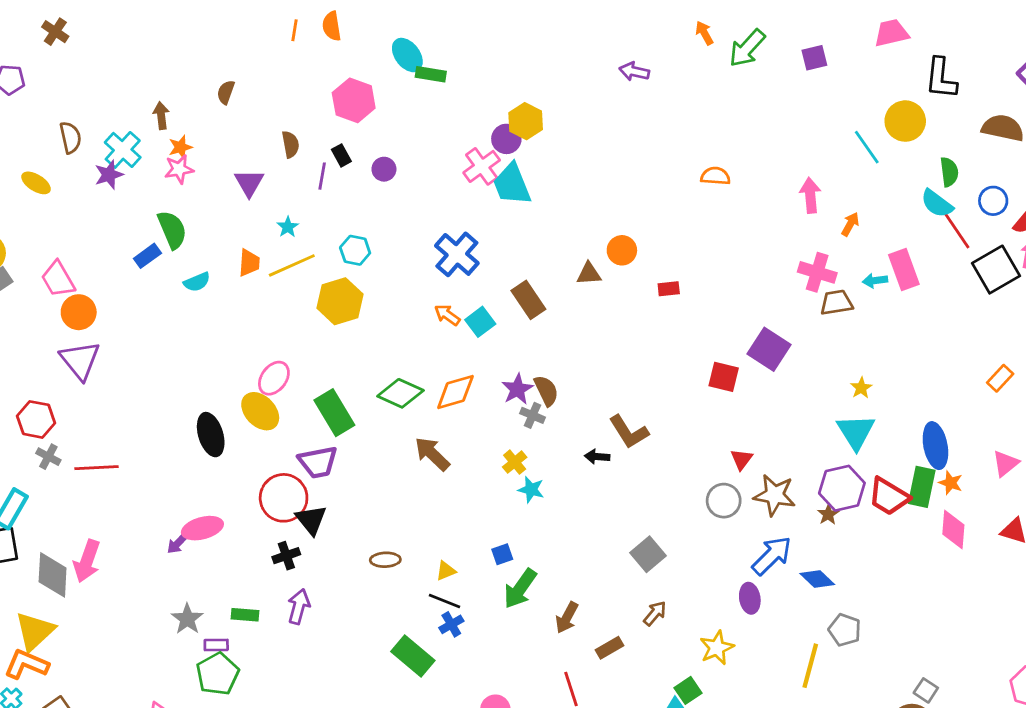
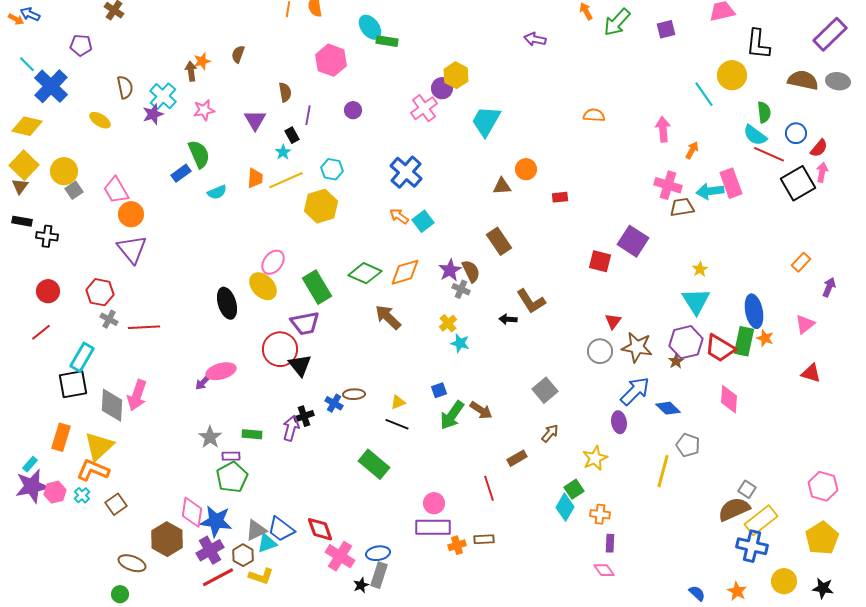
orange star: (180, 147) -> (202, 61), moved
black rectangle: (341, 155) -> (292, 135), moved
cyan trapezoid: (512, 184) -> (486, 121), moved, turned 52
red line: (956, 230) -> (769, 154), turned -32
cyan arrow: (875, 281) -> (710, 191), size x1.5
brown rectangle: (528, 300) -> (499, 241), moved
pink diamond: (953, 529) -> (729, 399), moved
black cross: (286, 556) -> (304, 416), moved
brown arrow: (567, 618) -> (481, 410), moved, turned -85
blue cross: (451, 624) -> (334, 403), moved, turned -30

